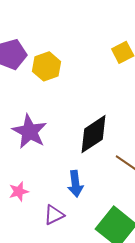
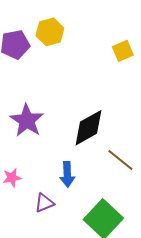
yellow hexagon: (47, 66) -> (50, 32), moved

